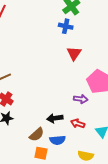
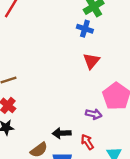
red arrow: (78, 123) -> (87, 142), turned 32

